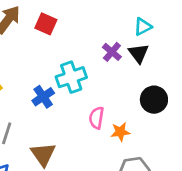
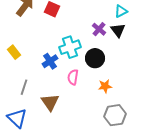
black circle: (154, 100) -> (95, 58), moved
pink semicircle: (96, 118) -> (73, 77), moved

